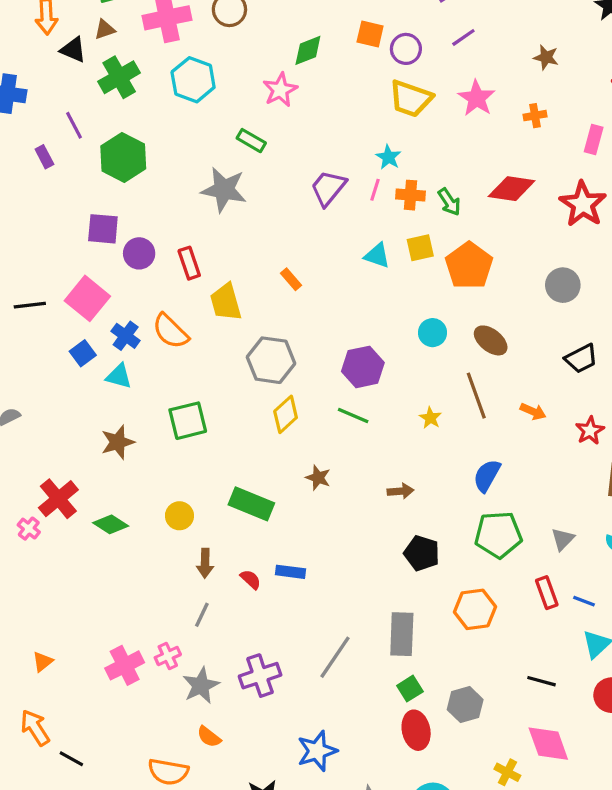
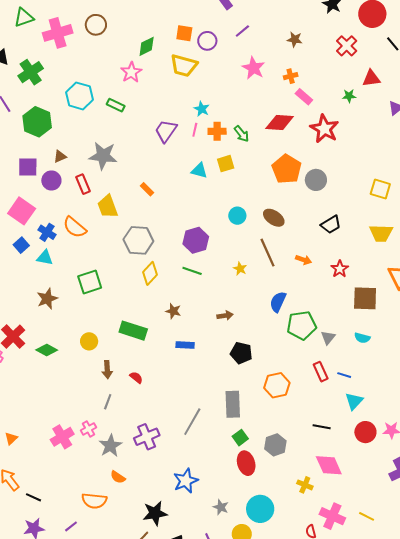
brown triangle: (105, 29) -> (60, 156), moved
cyan hexagon: (193, 80) -> (79, 96), moved
yellow trapezoid: (411, 99) -> (184, 66), moved
pink rectangle: (594, 139) -> (304, 97), moved, turned -60
gray star: (224, 190) -> (103, 156), moved
orange pentagon: (469, 266) -> (287, 169), moved
green pentagon: (498, 535) -> (302, 325), moved
blue rectangle: (291, 572) -> (185, 345), moved

